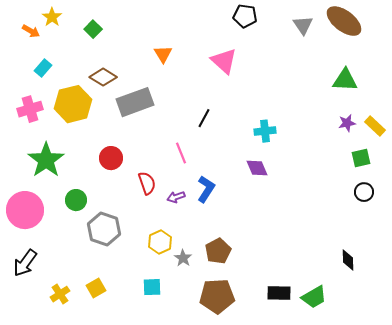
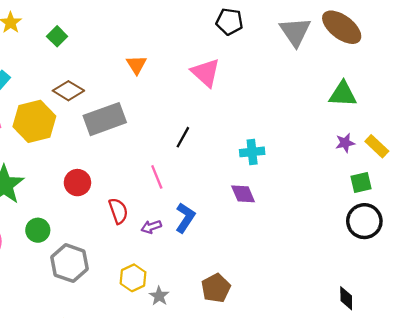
gray triangle: (303, 25) -> (295, 32), size x1.4
black circle: (364, 192) -> (364, 221), size x1.6
brown pentagon: (218, 251) -> (216, 288), moved

